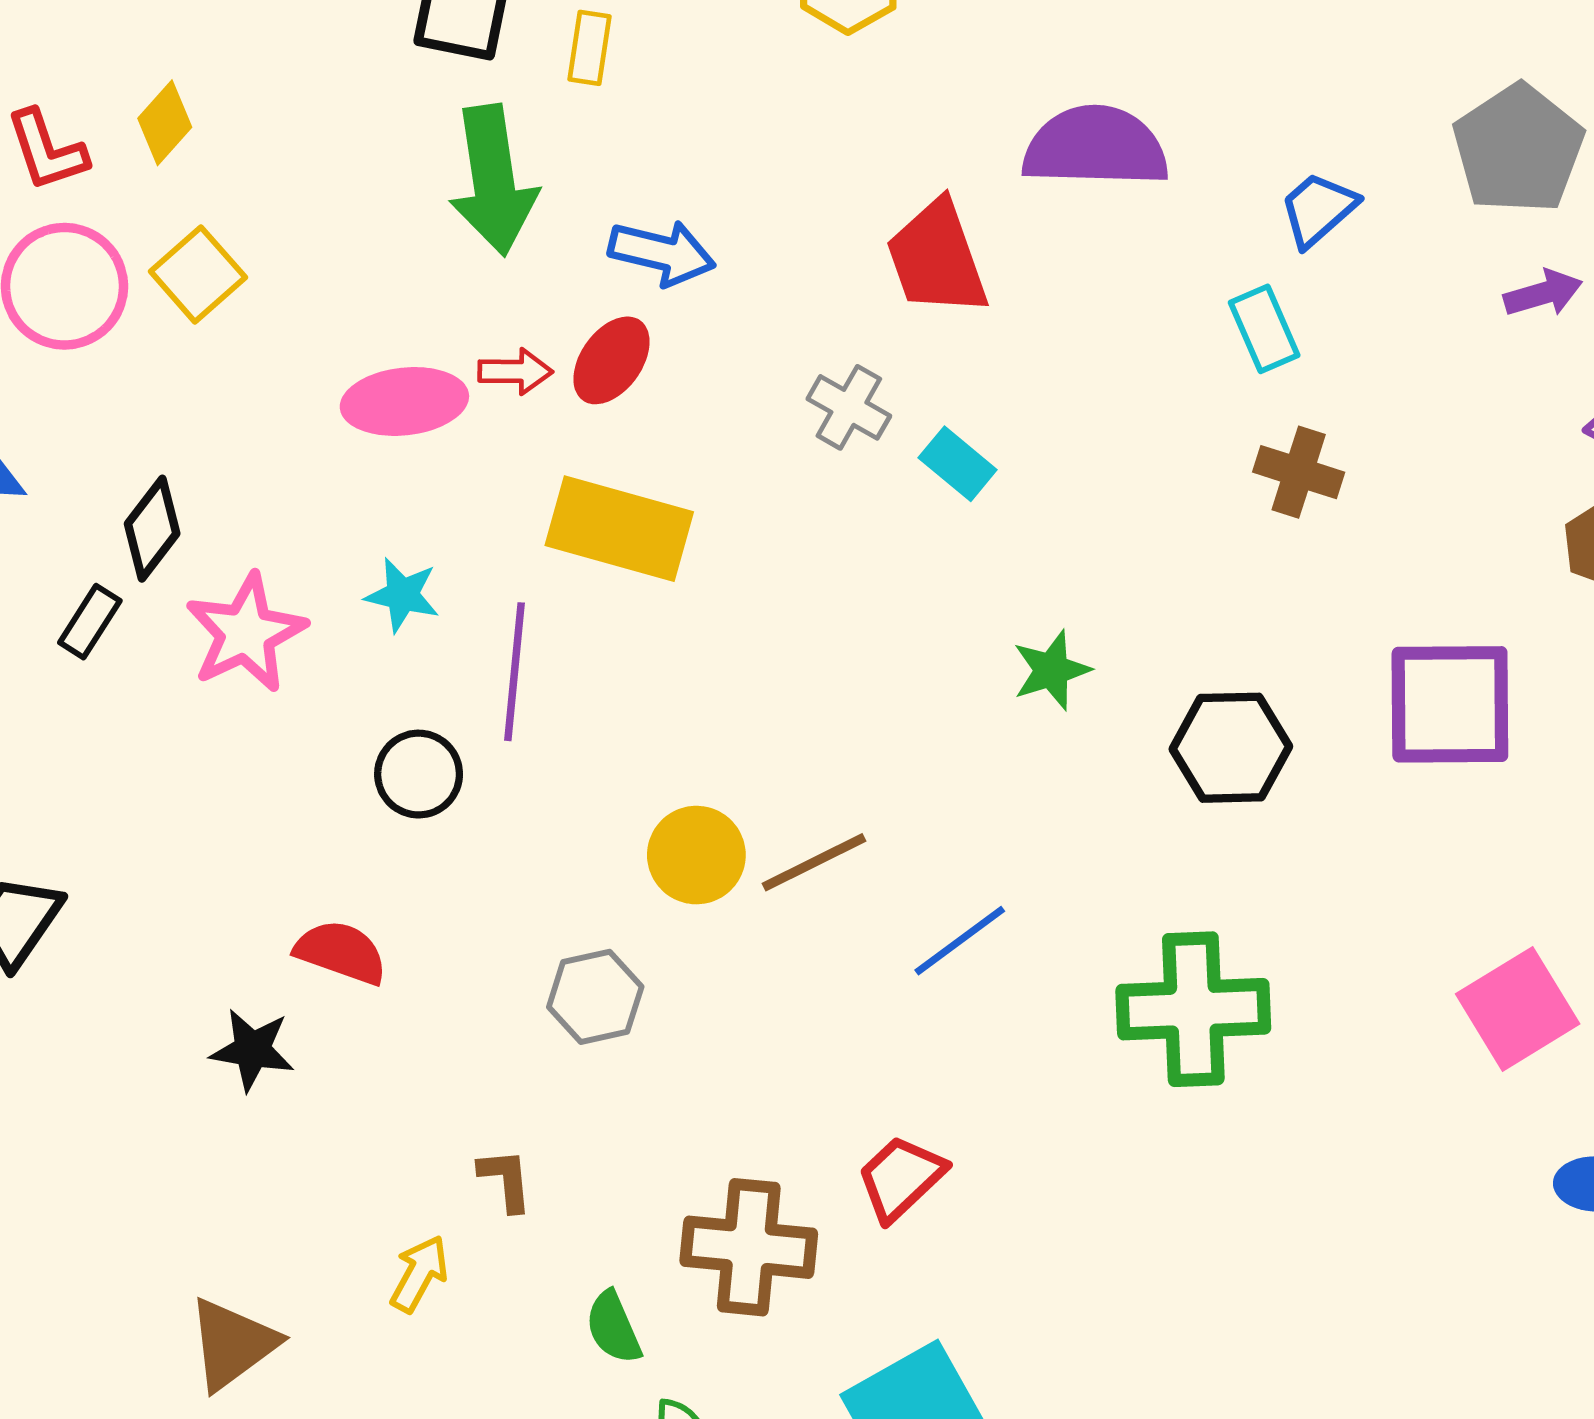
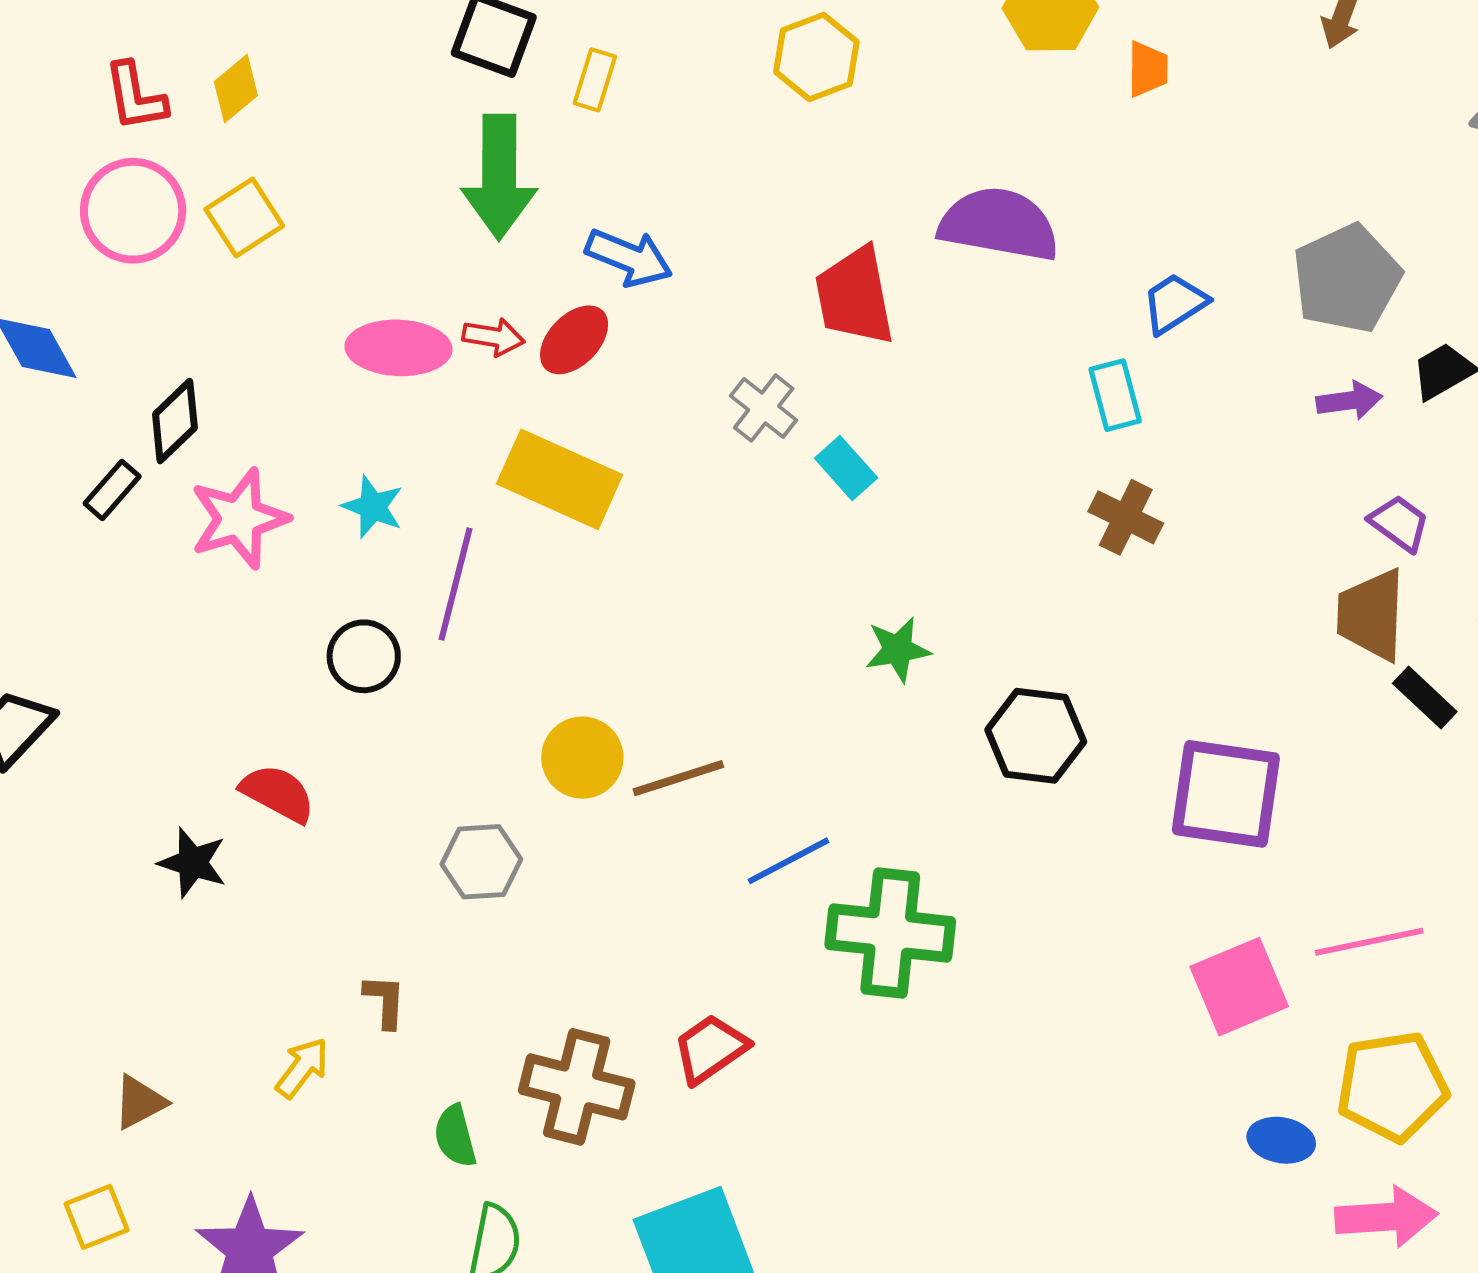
purple square: (1450, 704) -> (1226, 794), moved
green cross: (1193, 1009) -> (890, 933), moved
brown triangle: (232, 1344) -> (140, 1102), size x0.7

